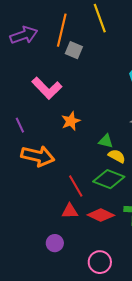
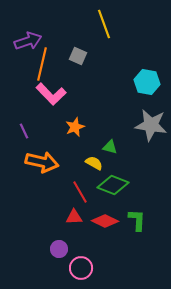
orange line: (62, 30) -> (42, 64), moved
yellow semicircle: (117, 156) -> (94, 163), moved
pink circle: (100, 262) -> (81, 268), moved

